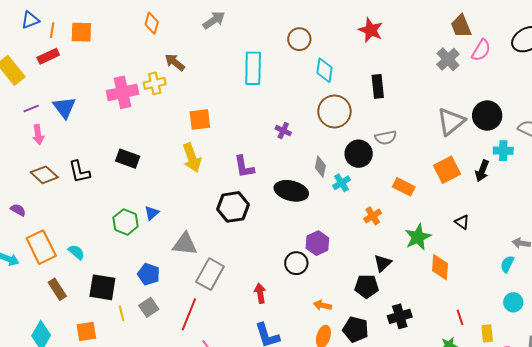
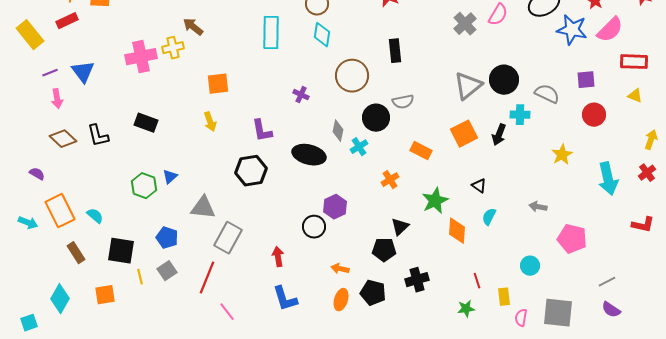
cyan diamond: (324, 70) -> (322, 35), moved
yellow arrow: (192, 158) -> (210, 122), size x0.7
cyan semicircle: (507, 264) -> (489, 217), moved

